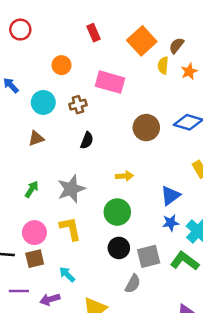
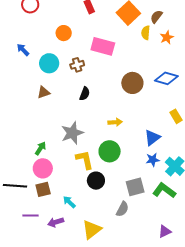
green arrow: (32, 189) -> (40, 148), moved
yellow L-shape: (70, 229) -> (85, 160), moved
black circle: (119, 248) -> (96, 181), moved

